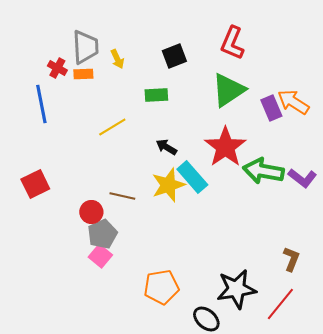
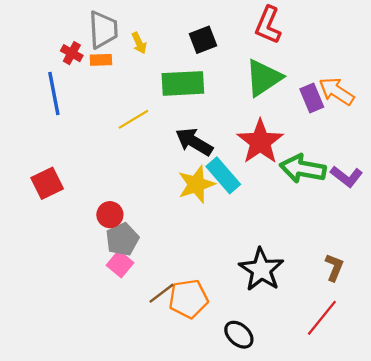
green rectangle: (156, 95) -> (183, 83), size x1.6
black arrow: (166, 147) -> (194, 142), size x1.6
brown line: (122, 196) -> (162, 293), moved, turned -50
black star: (236, 289) -> (261, 270), moved, turned -30

